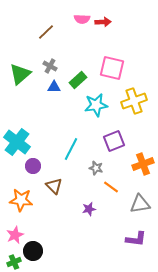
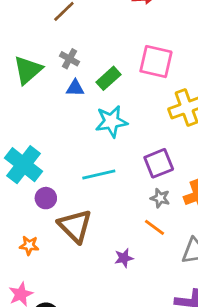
cyan star: (96, 105) -> (111, 121), moved
cyan line: (71, 149) -> (99, 174), turned 50
gray star: (96, 168) -> (160, 198), moved
brown triangle: (54, 186) -> (75, 226), size x1.5
orange star: (21, 200) -> (29, 245), size x0.6

